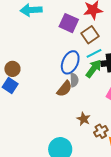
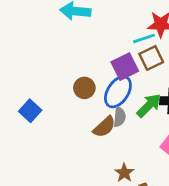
purple square: (69, 23) -> (125, 67), moved, turned 30
cyan line: (94, 53) -> (144, 38), moved
brown circle: (12, 69) -> (84, 88), moved

